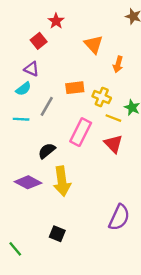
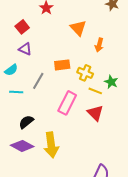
red square: (39, 41) -> (22, 27), moved
cyan semicircle: (23, 89) -> (11, 70), moved
black semicircle: (47, 151) -> (26, 122), moved

